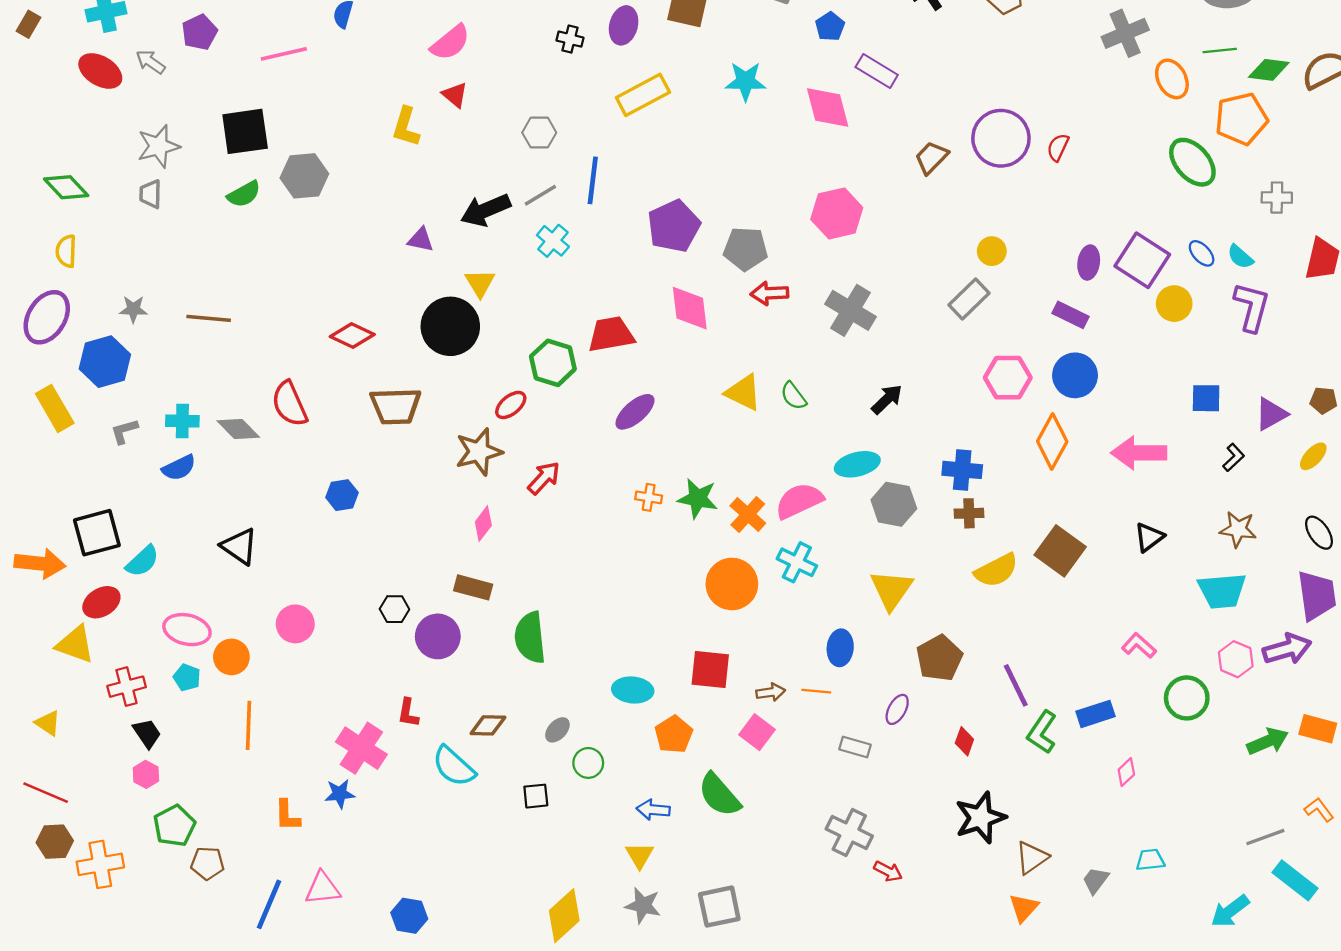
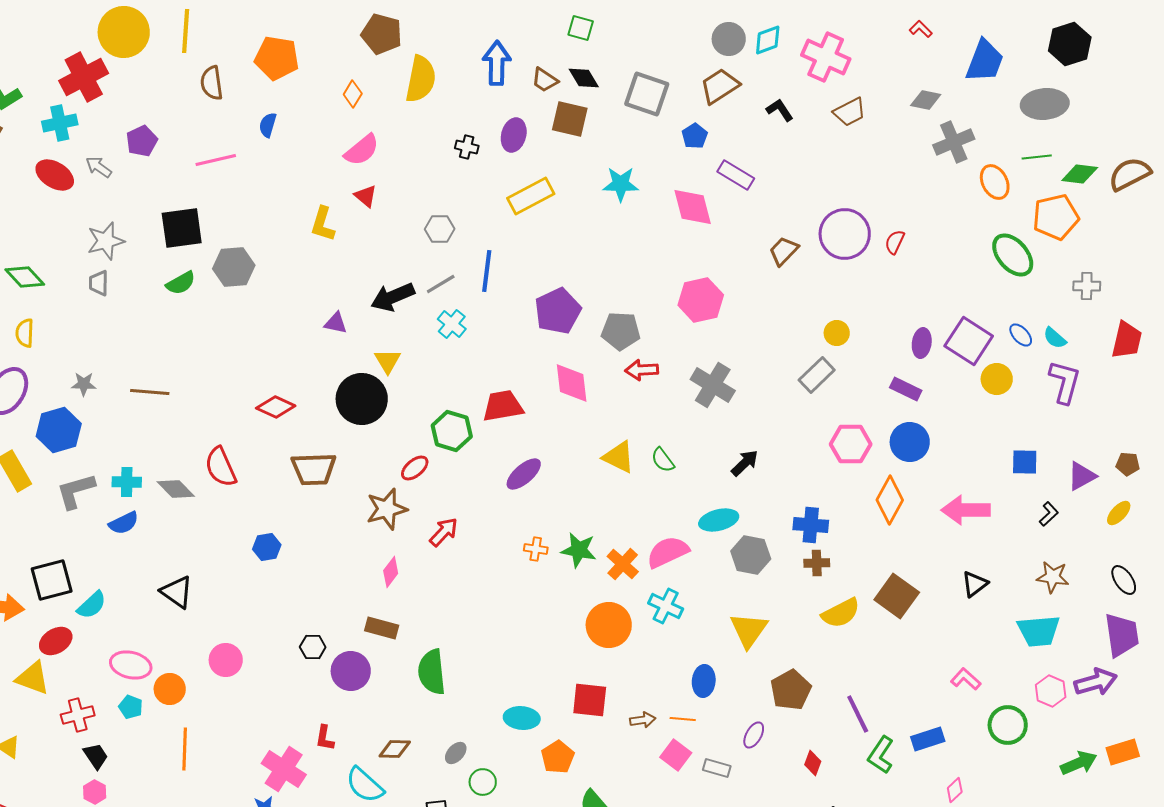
gray L-shape: (124, 431) -> (76, 491), size x1.6
orange rectangle: (1318, 729) -> (1123, 752), turned -32
pink square: (757, 732) -> (676, 755), moved

